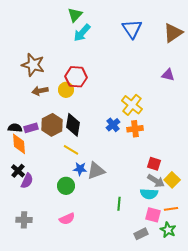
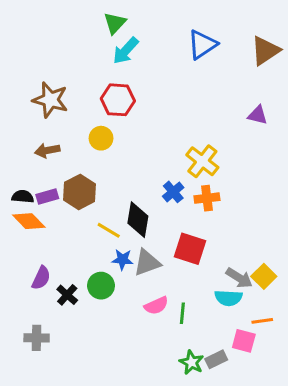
blue triangle: (132, 29) -> (202, 45), turned 30
red hexagon: (76, 77) -> (118, 100), moved
brown arrow: (40, 91) -> (47, 150), moved
black diamond: (73, 125) -> (138, 220), moved
orange diamond: (19, 144) -> (29, 221), turned -40
red square: (154, 164) -> (190, 249), moved, size x1.5
black cross: (18, 171) -> (67, 295), moved
pink square: (153, 215) -> (244, 341), moved
pink semicircle: (67, 219) -> (156, 306), moved
green star: (168, 230) -> (192, 362), moved

